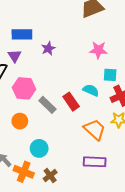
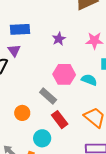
purple star: (48, 49) -> (59, 39), moved
pink hexagon: (24, 88) -> (64, 74), moved
red rectangle: (71, 102) -> (60, 120), moved

